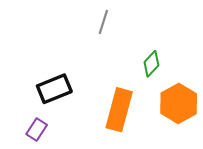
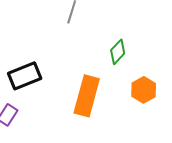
orange hexagon: (179, 103) -> (144, 90), size x0.7

